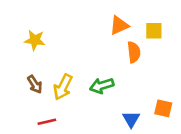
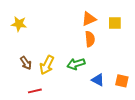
yellow star: (35, 40) -> (19, 24), moved
orange semicircle: (134, 52) -> (90, 39), moved
blue triangle: (131, 119) -> (98, 80), moved, turned -32

